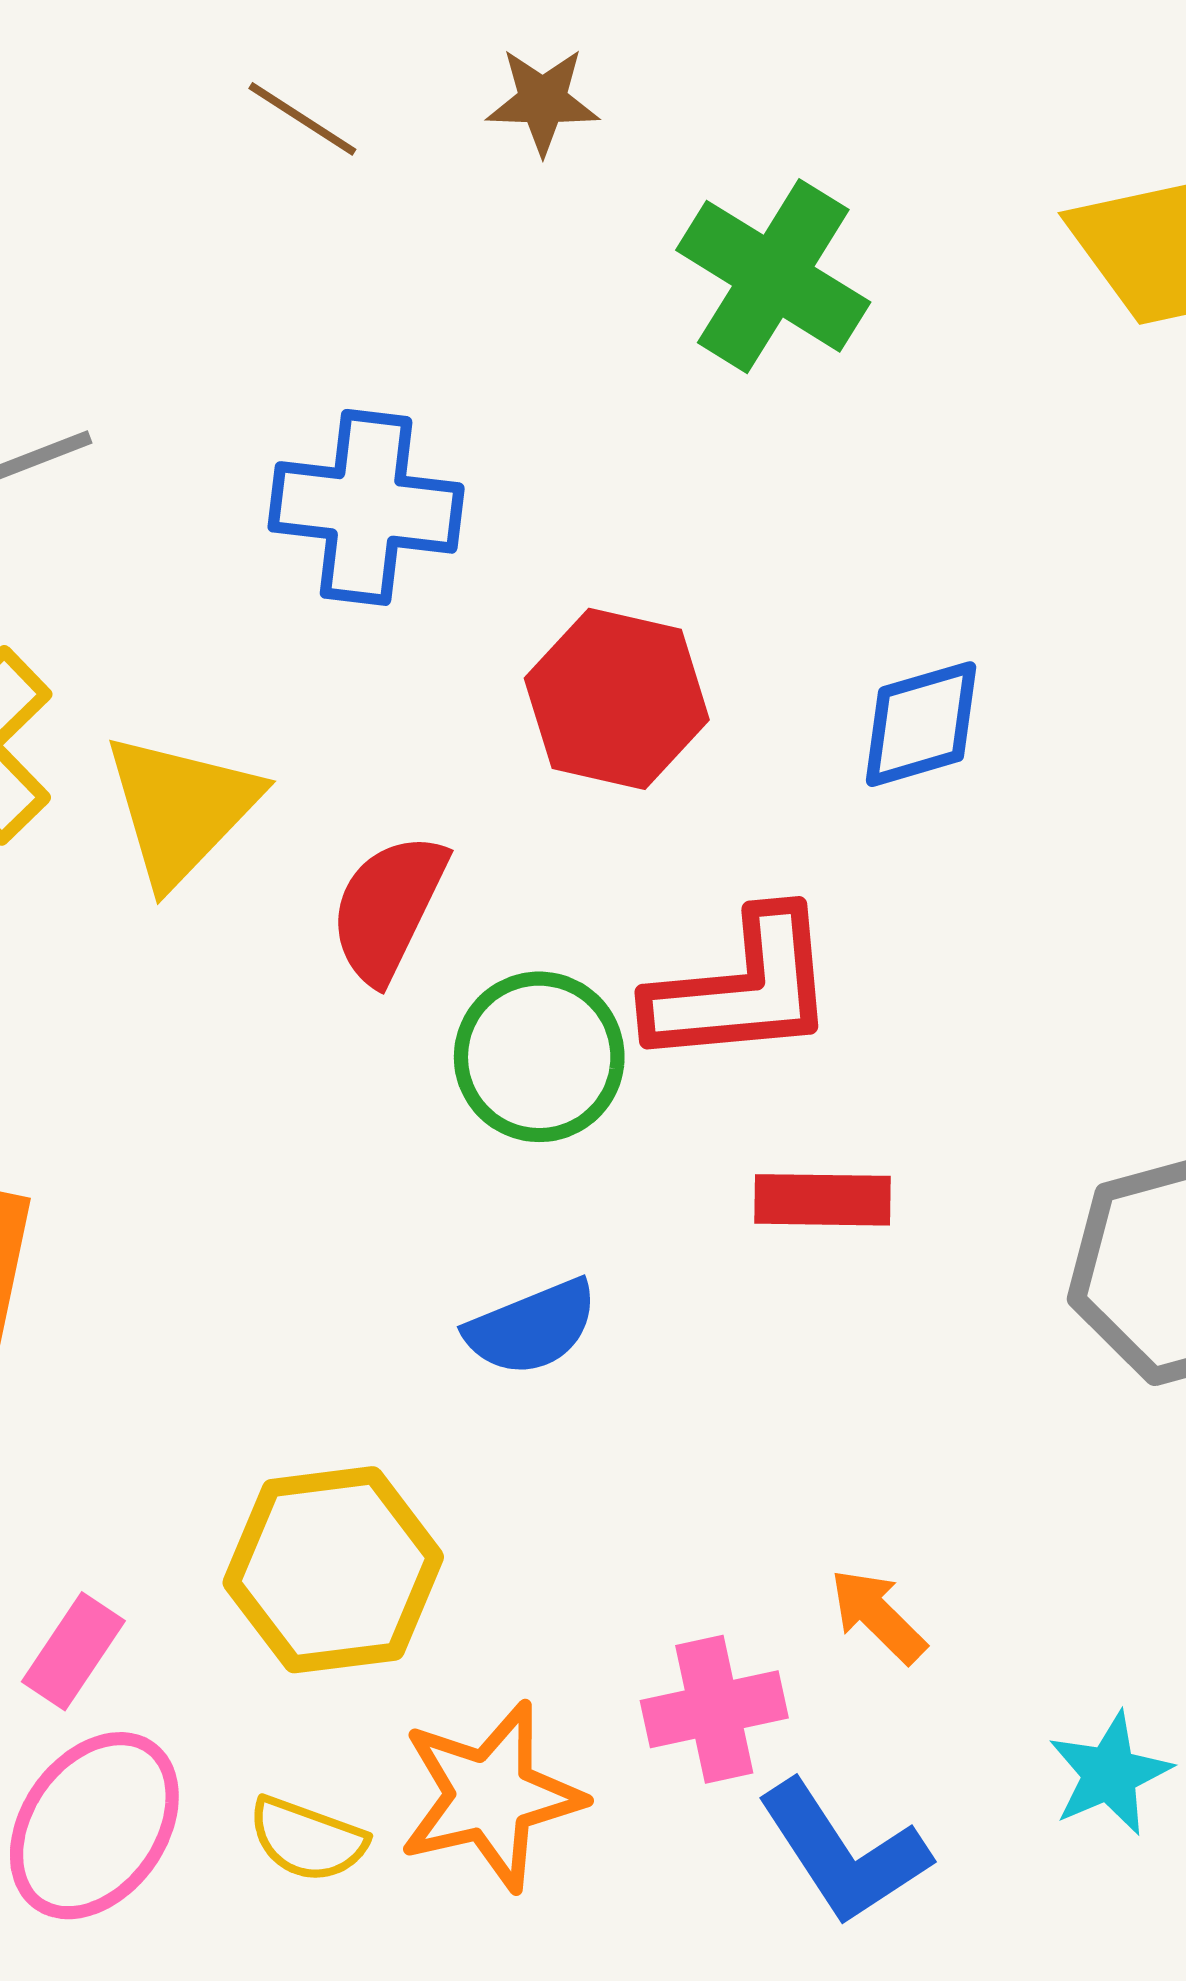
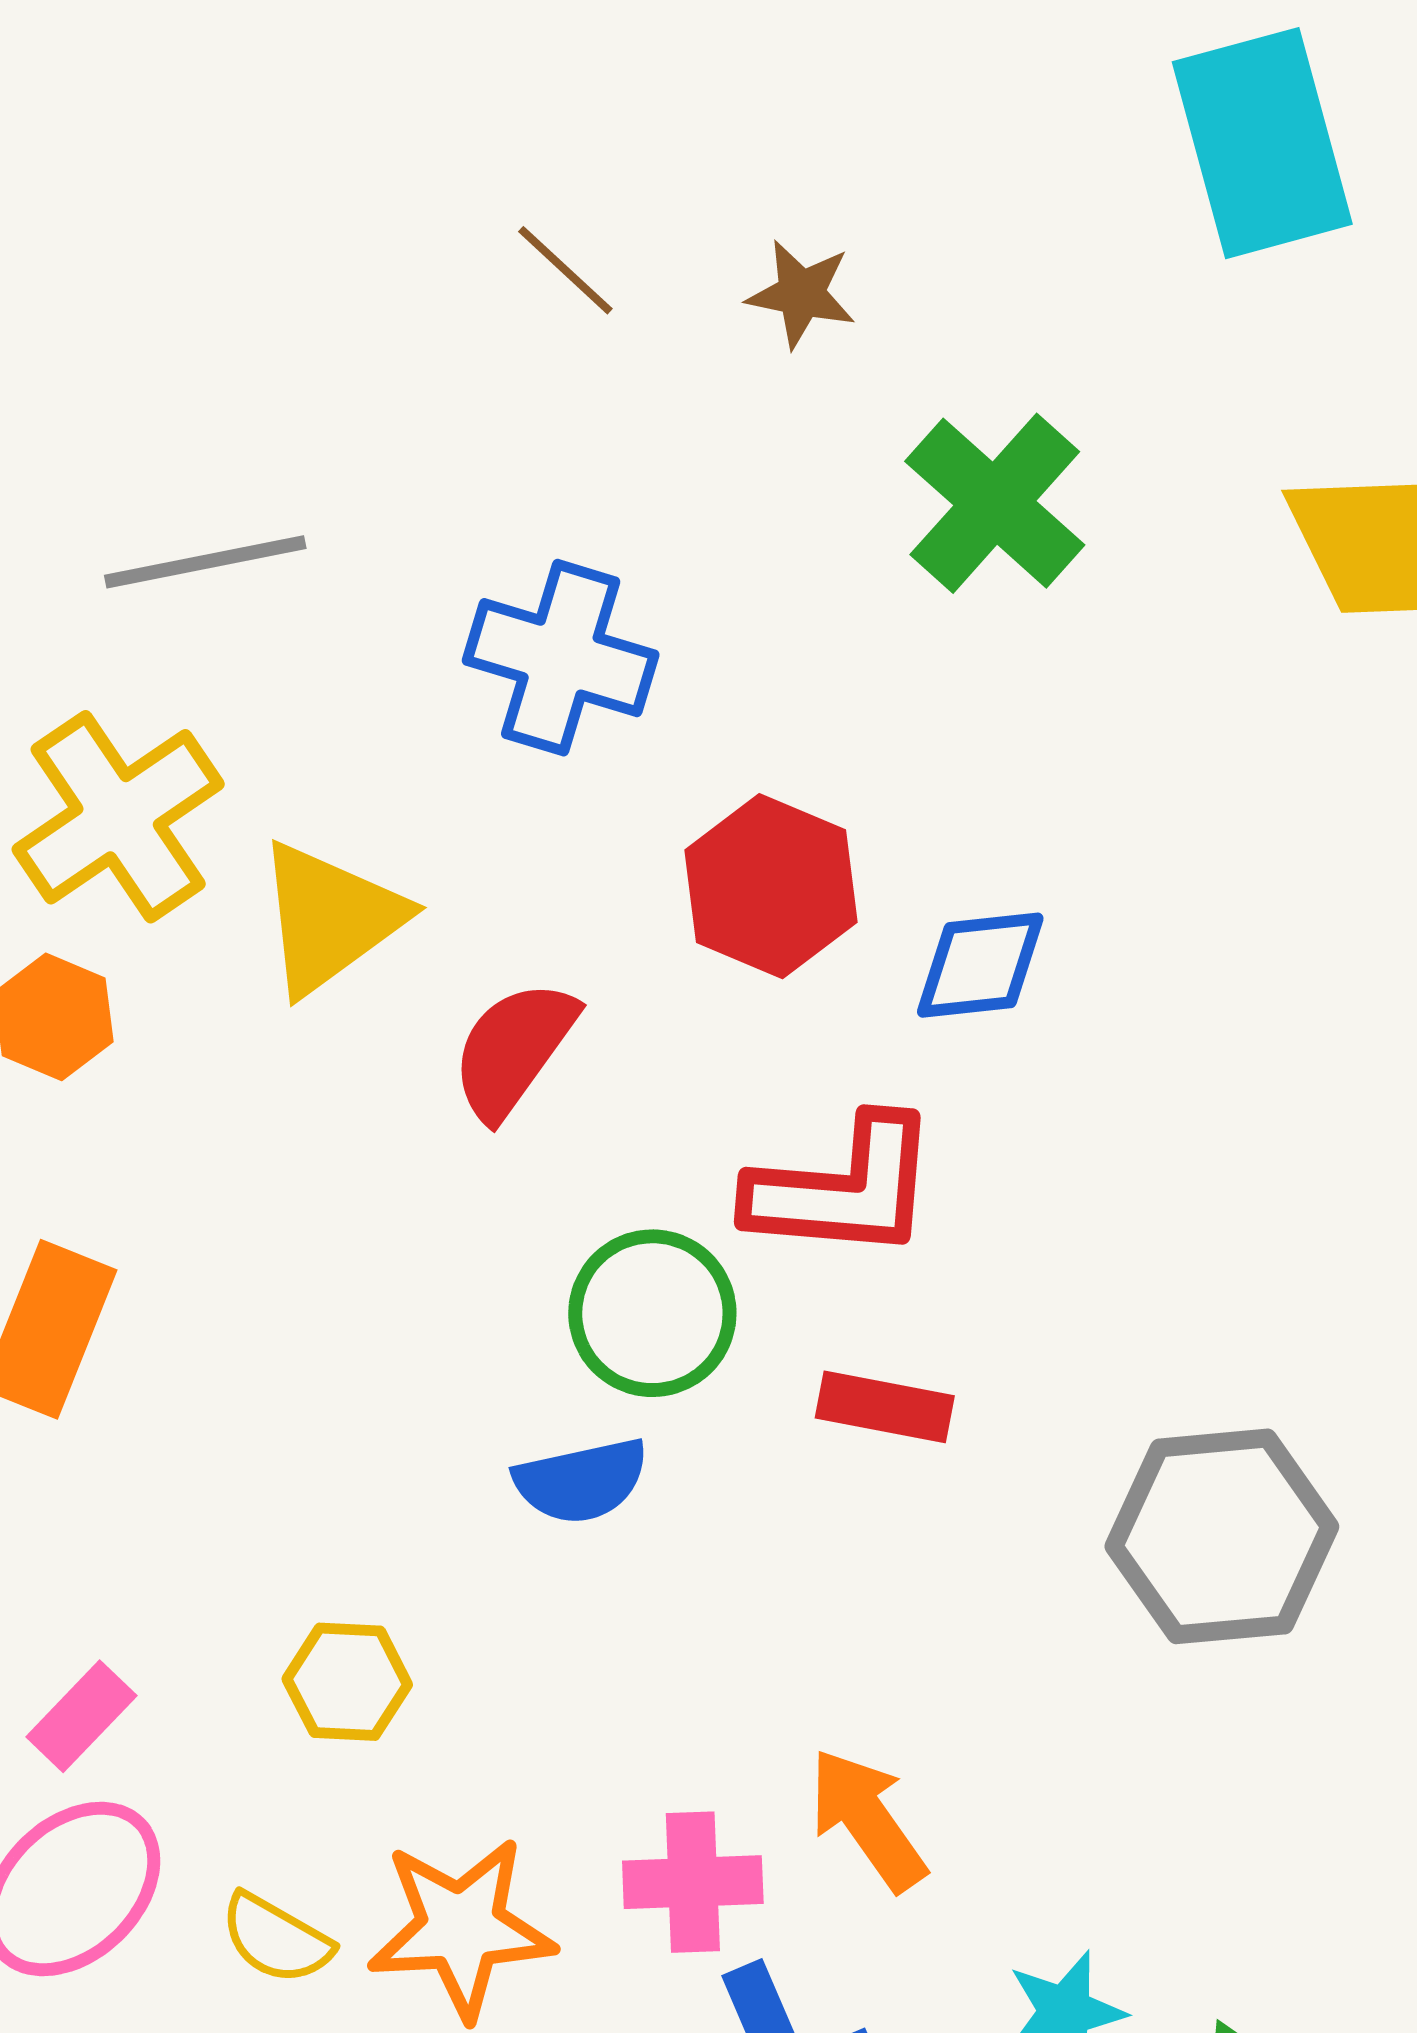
blue diamond: (921, 724) -> (980, 965), moved
green circle: (539, 1057) -> (652, 1313), moved
yellow hexagon: (333, 1570) -> (347, 1682), size x0.6
orange arrow: (878, 1616) -> (867, 1820), size x1.4

